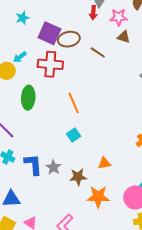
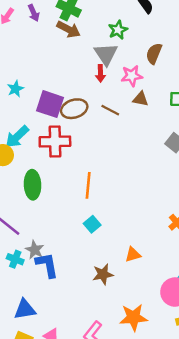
brown line: (98, 52) -> (110, 110), moved
cyan arrow: (20, 57) -> (17, 137), size x1.5
orange line: (74, 103) -> (88, 185), turned 35
gray star: (53, 167) -> (35, 250), moved
orange star: (98, 197) -> (133, 317), moved

